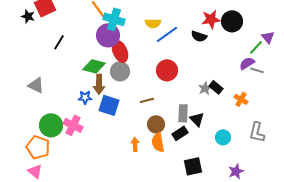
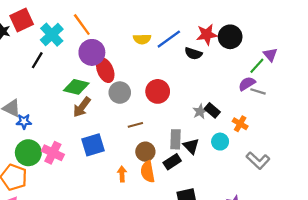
cyan cross: (114, 19) -> (52, 35), moved, turned 30
blue line: (167, 34) -> (169, 39), moved
gray circle: (120, 71) -> (120, 93), moved
brown arrow: (99, 84) -> (82, 107), turned 36
blue star: (85, 97) -> (24, 122), moved
blue square: (109, 105) -> (93, 145), moved, turned -35
gray L-shape: (257, 132) -> (258, 161), turned -60
cyan circle: (223, 137) -> (220, 142), moved

